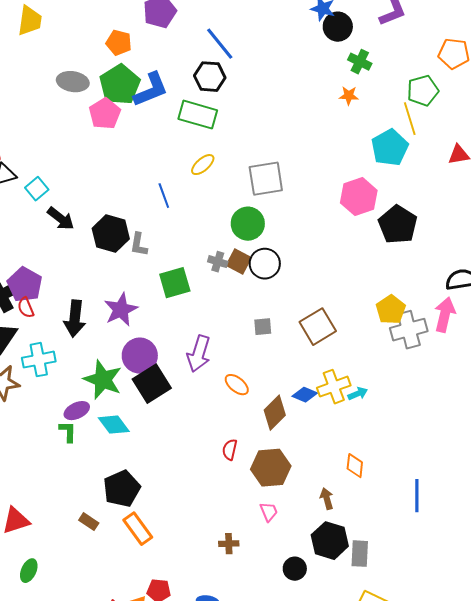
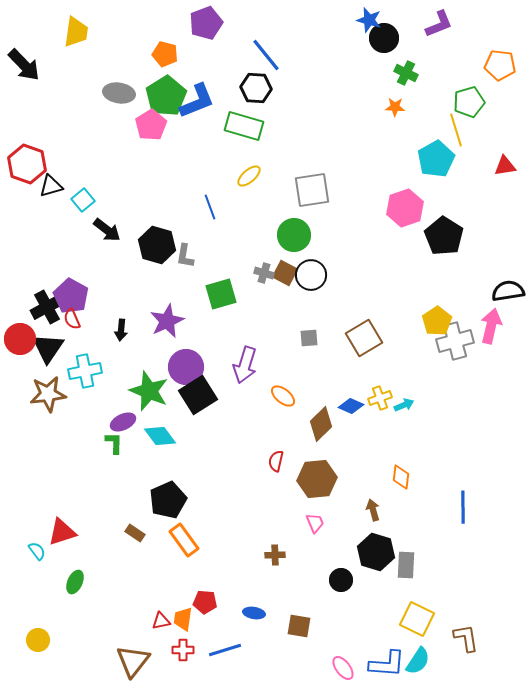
black arrow: (75, 319) -> (121, 330), size x0.6
yellow cross: (334, 387) -> (380, 398), size x0.7

